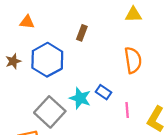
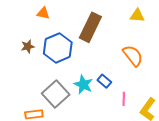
brown rectangle: (82, 33) -> (90, 27), size x2.0
orange semicircle: (133, 60) -> (133, 56), turned -35

